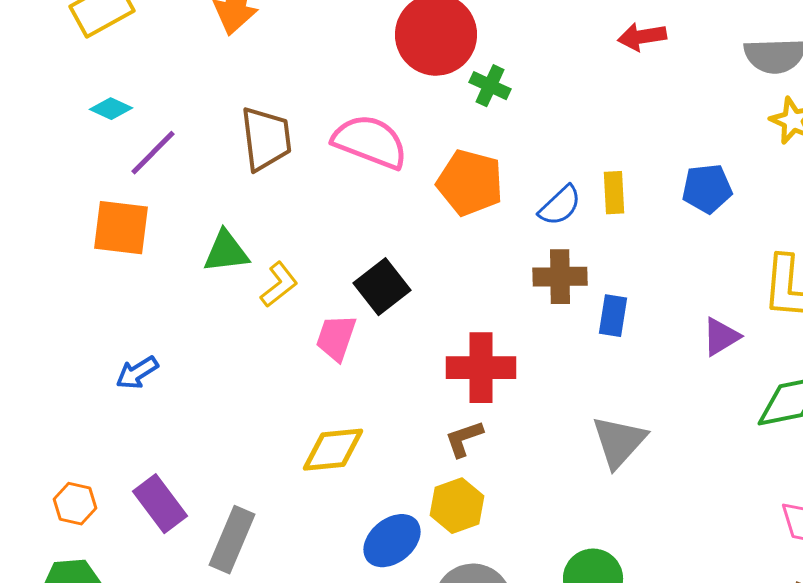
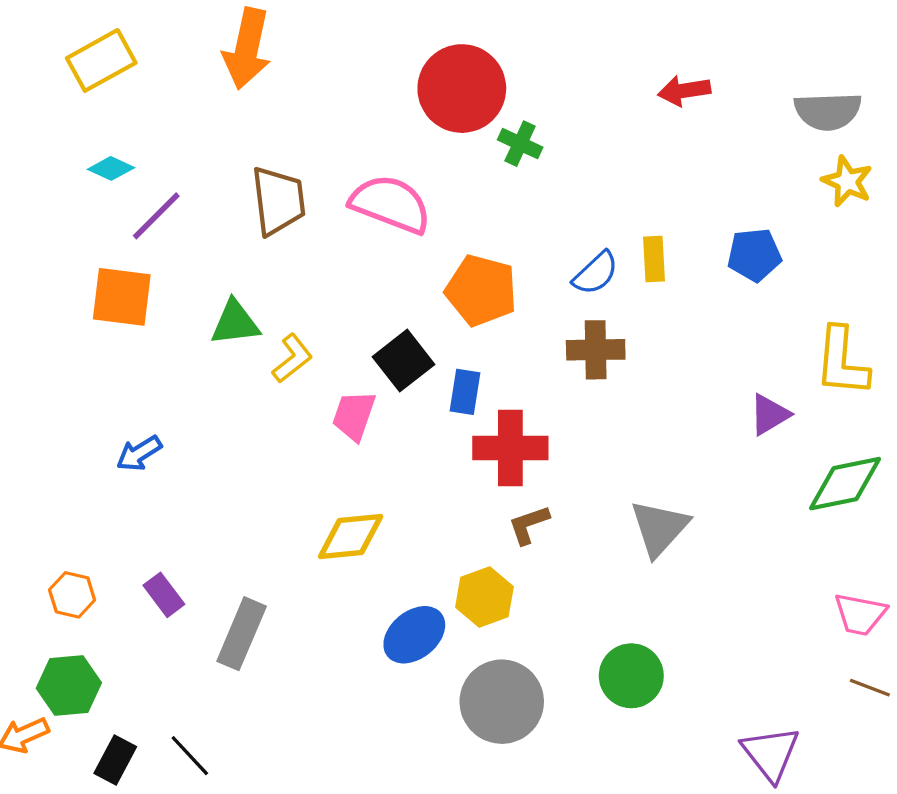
orange pentagon: (470, 183) -> (481, 290), moved
blue rectangle: (613, 316) -> (465, 392), moved
brown L-shape: (464, 439) -> (529, 525), moved
purple rectangle: (160, 504) -> (164, 595), size x0.7

